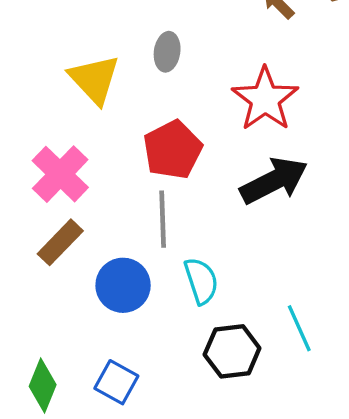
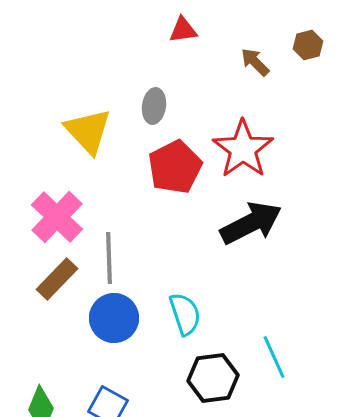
red pentagon: (173, 150) -> (175, 167), moved
gray line: (163, 219) -> (109, 258), moved

